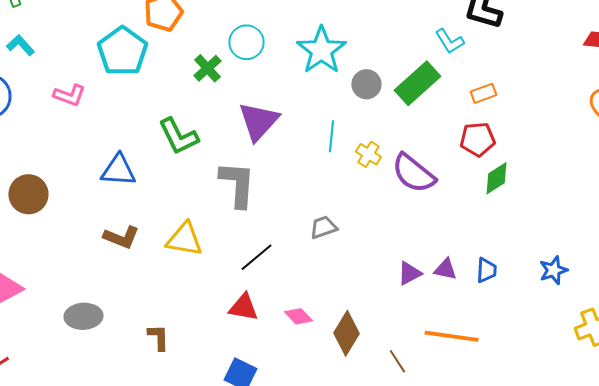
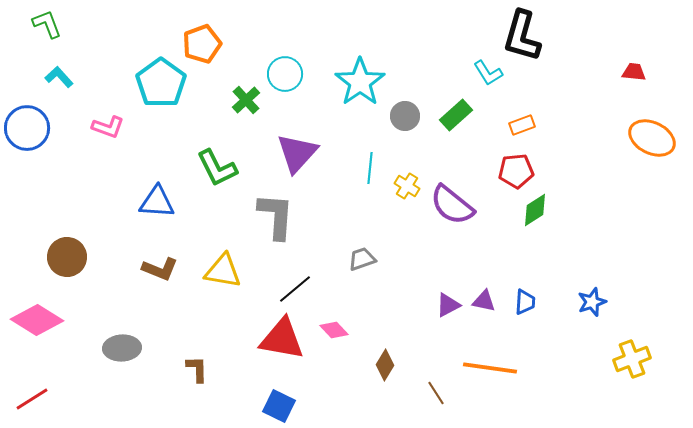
green rectangle: (417, 83) -> (456, 115), size x0.7
brown circle: (28, 194) -> (67, 257), moved
red triangle: (243, 307) -> (282, 339), size x1.5
pink diamond: (298, 316) -> (334, 330), moved
brown diamond: (346, 333) -> (385, 365), size x0.7

